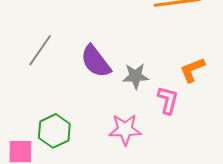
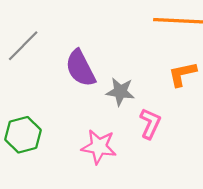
orange L-shape: (192, 70) -> (182, 74), moved

